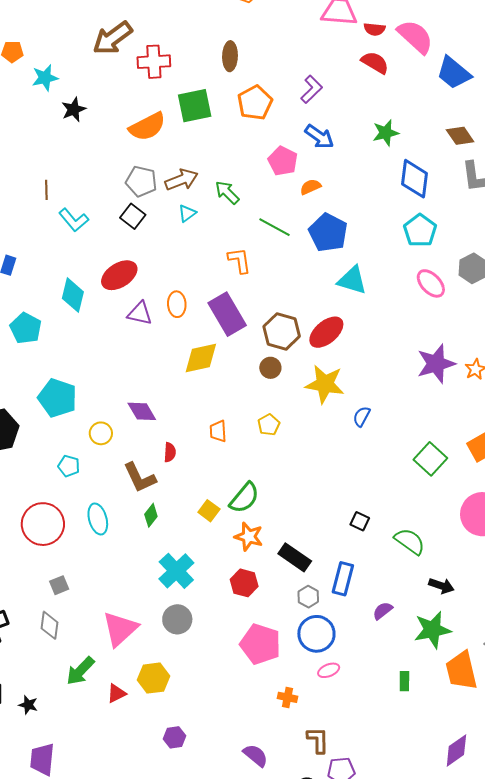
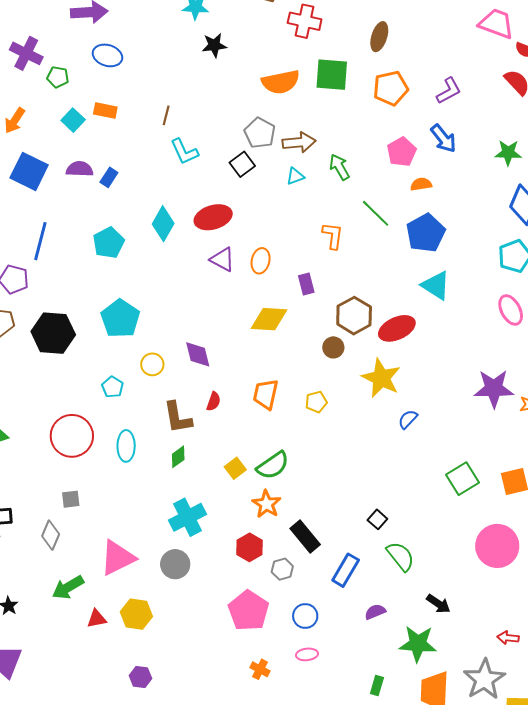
purple rectangle: (227, 314) -> (306, 284), size x0.5
orange trapezoid: (218, 431) -> (266, 394), size x1.4
green semicircle: (410, 541) -> (400, 556), moved
gray hexagon: (308, 597) -> (282, 569), moved
blue circle: (316, 634) -> (305, 616), size x0.7

